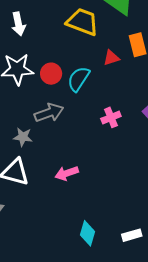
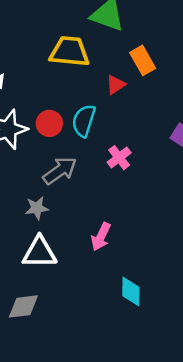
pink cross: (111, 117) -> (119, 158), moved
pink arrow: (67, 173) -> (101, 237), turned -30
cyan diamond: (88, 233) -> (131, 291), moved

